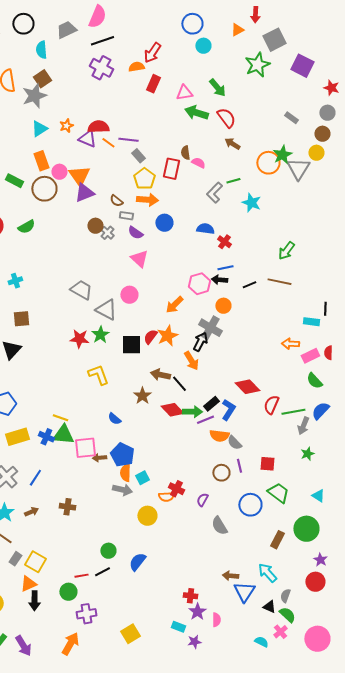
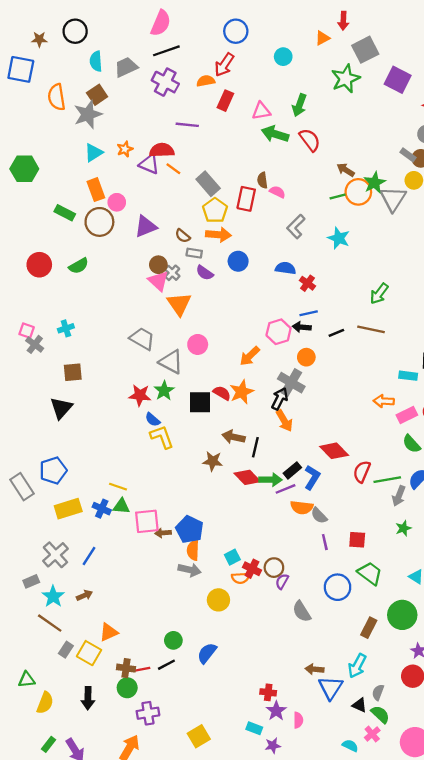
blue circle: (192, 24) -> (236, 31), moved
gray trapezoid: (66, 30) -> (126, 67), moved
green arrow: (217, 88) -> (299, 105), turned 60
gray rectangle: (291, 118) -> (408, 155), moved
purple line: (128, 140) -> (187, 125), moved
brown arrow: (232, 144) -> (346, 170), moved
gray rectangle: (138, 156) -> (208, 184), size x1.5
orange triangle: (79, 176) -> (179, 304), moved
green line: (233, 181) -> (338, 197), moved
pink triangle: (139, 259) -> (158, 281), moved
red semicircle: (150, 337) -> (222, 393), turned 84
orange arrow: (191, 361) -> (284, 421), moved
black line: (179, 384) -> (255, 447), turned 54
brown star: (142, 396) -> (213, 461), turned -30
blue semicircle: (114, 419) -> (153, 420), moved
green triangle: (63, 435) -> (121, 506), size x0.7
brown circle: (221, 473) -> (274, 568), moved
cyan square: (142, 478) -> (232, 557), moved
brown cross: (67, 507) -> (126, 668), moved
cyan arrow: (267, 573) -> (357, 666), turned -110
orange triangle: (28, 584) -> (109, 632), moved

